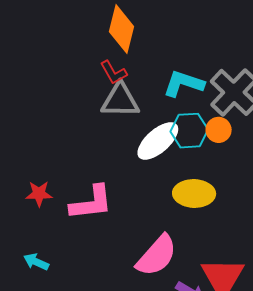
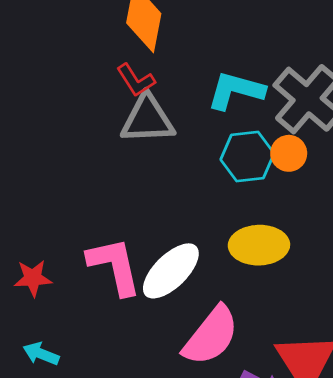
white ellipse: (158, 141) -> (171, 271), moved
red star: (39, 194) -> (33, 278), moved
pink L-shape: (91, 203) -> (114, 266), turned -93

